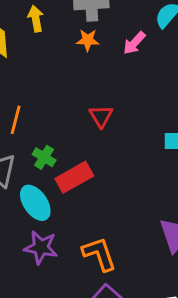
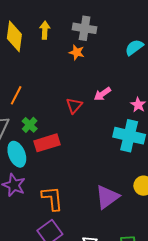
pink arrow: (134, 43) -> (102, 94), moved

